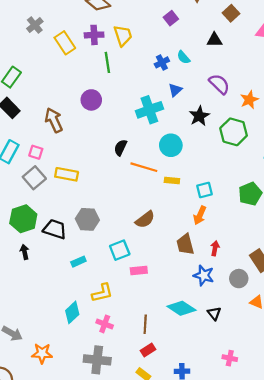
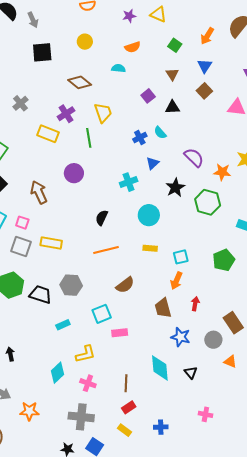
purple cross: (94, 35) -> (66, 114), moved, turned -30
black triangle: (214, 40) -> (173, 107), moved
yellow rectangle: (65, 43) -> (48, 134), moved, turned -35
orange star: (249, 100) -> (222, 172), turned 30
cyan cross: (149, 110) -> (129, 182), size x0.7
orange line: (144, 167) -> (106, 250), moved, turned -30
gray square: (34, 178) -> (21, 247), turned -30
red arrow: (215, 248) -> (195, 304), moved
black arrow: (25, 252) -> (10, 354), moved
cyan diamond: (181, 308) -> (160, 368), turned 52

